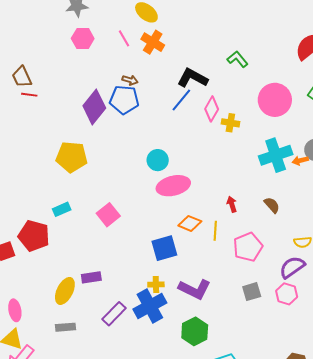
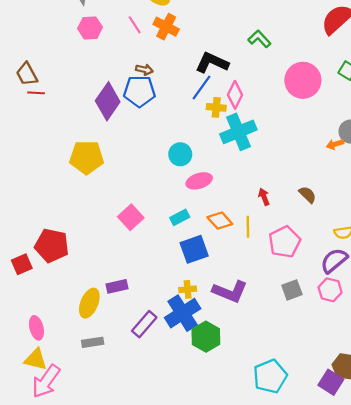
yellow cross: (230, 123) -> (216, 107), moved
cyan cross: (276, 155) -> (238, 132), moved
pink ellipse: (173, 186) -> (199, 181), size x0.7
cyan rectangle: (62, 209) -> (180, 217), moved
orange diamond: (190, 223) -> (220, 221), turned 30
green hexagon: (195, 331) -> (206, 337), moved

